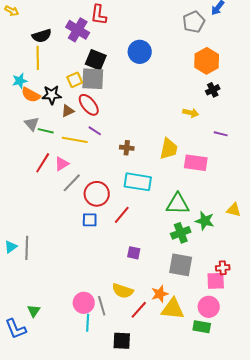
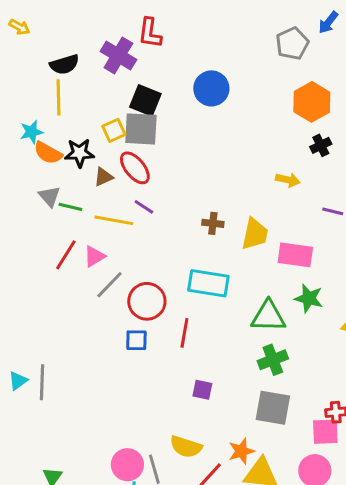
brown cross: (127, 148) -> (213, 223), moved
red line: (122, 215) -> (184, 333), turned -30
green star: (205, 221) -> (309, 298), moved

